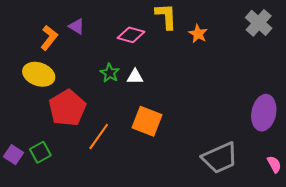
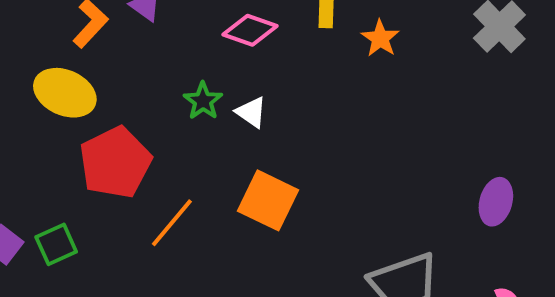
white triangle: (135, 77) -> (251, 112), turned 30
purple ellipse: (264, 113) -> (496, 202), size x0.7

